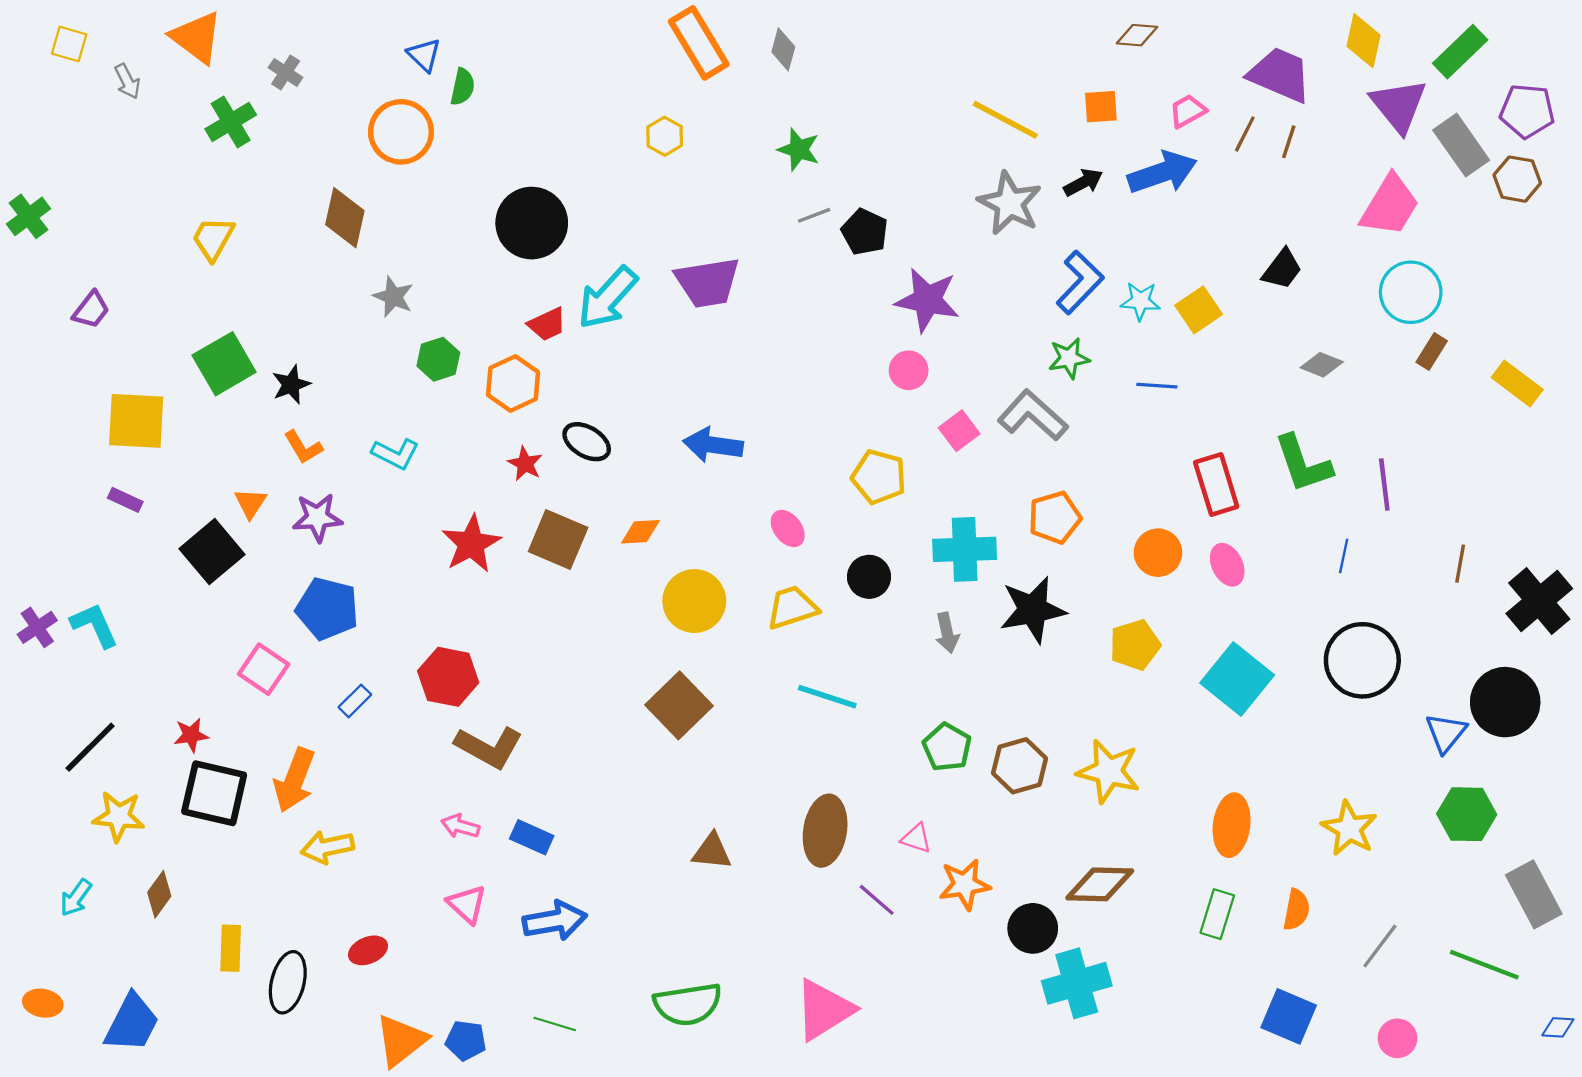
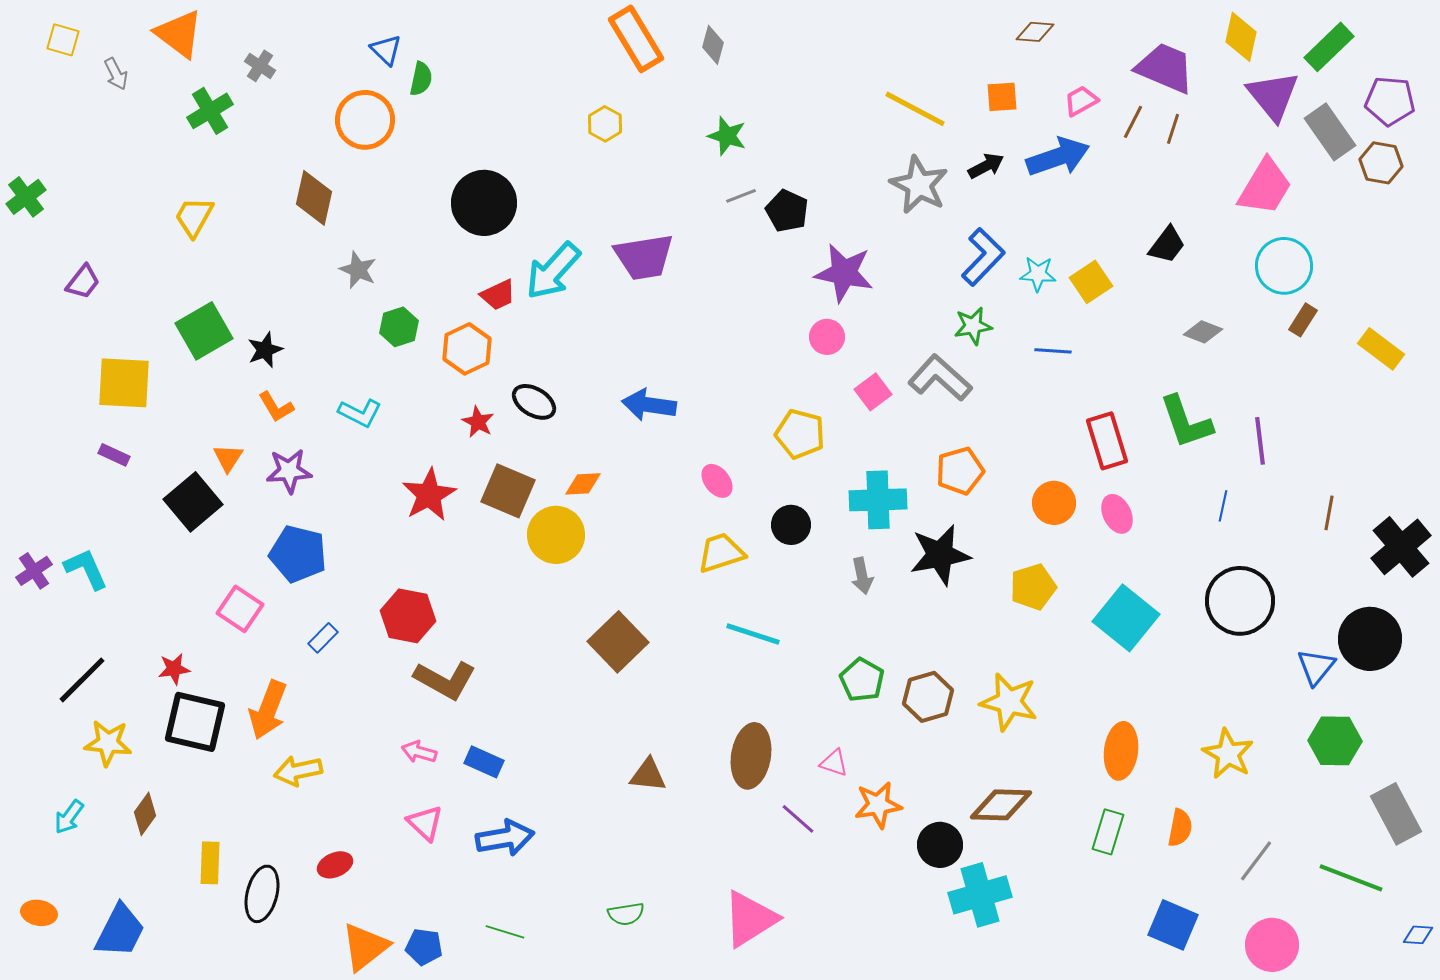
yellow circle: (694, 601) -> (556, 535), moved
green semicircle: (688, 1004) -> (626, 914), size x0.6
pink circle: (1397, 1038) -> (1272, 945), size x1.5

